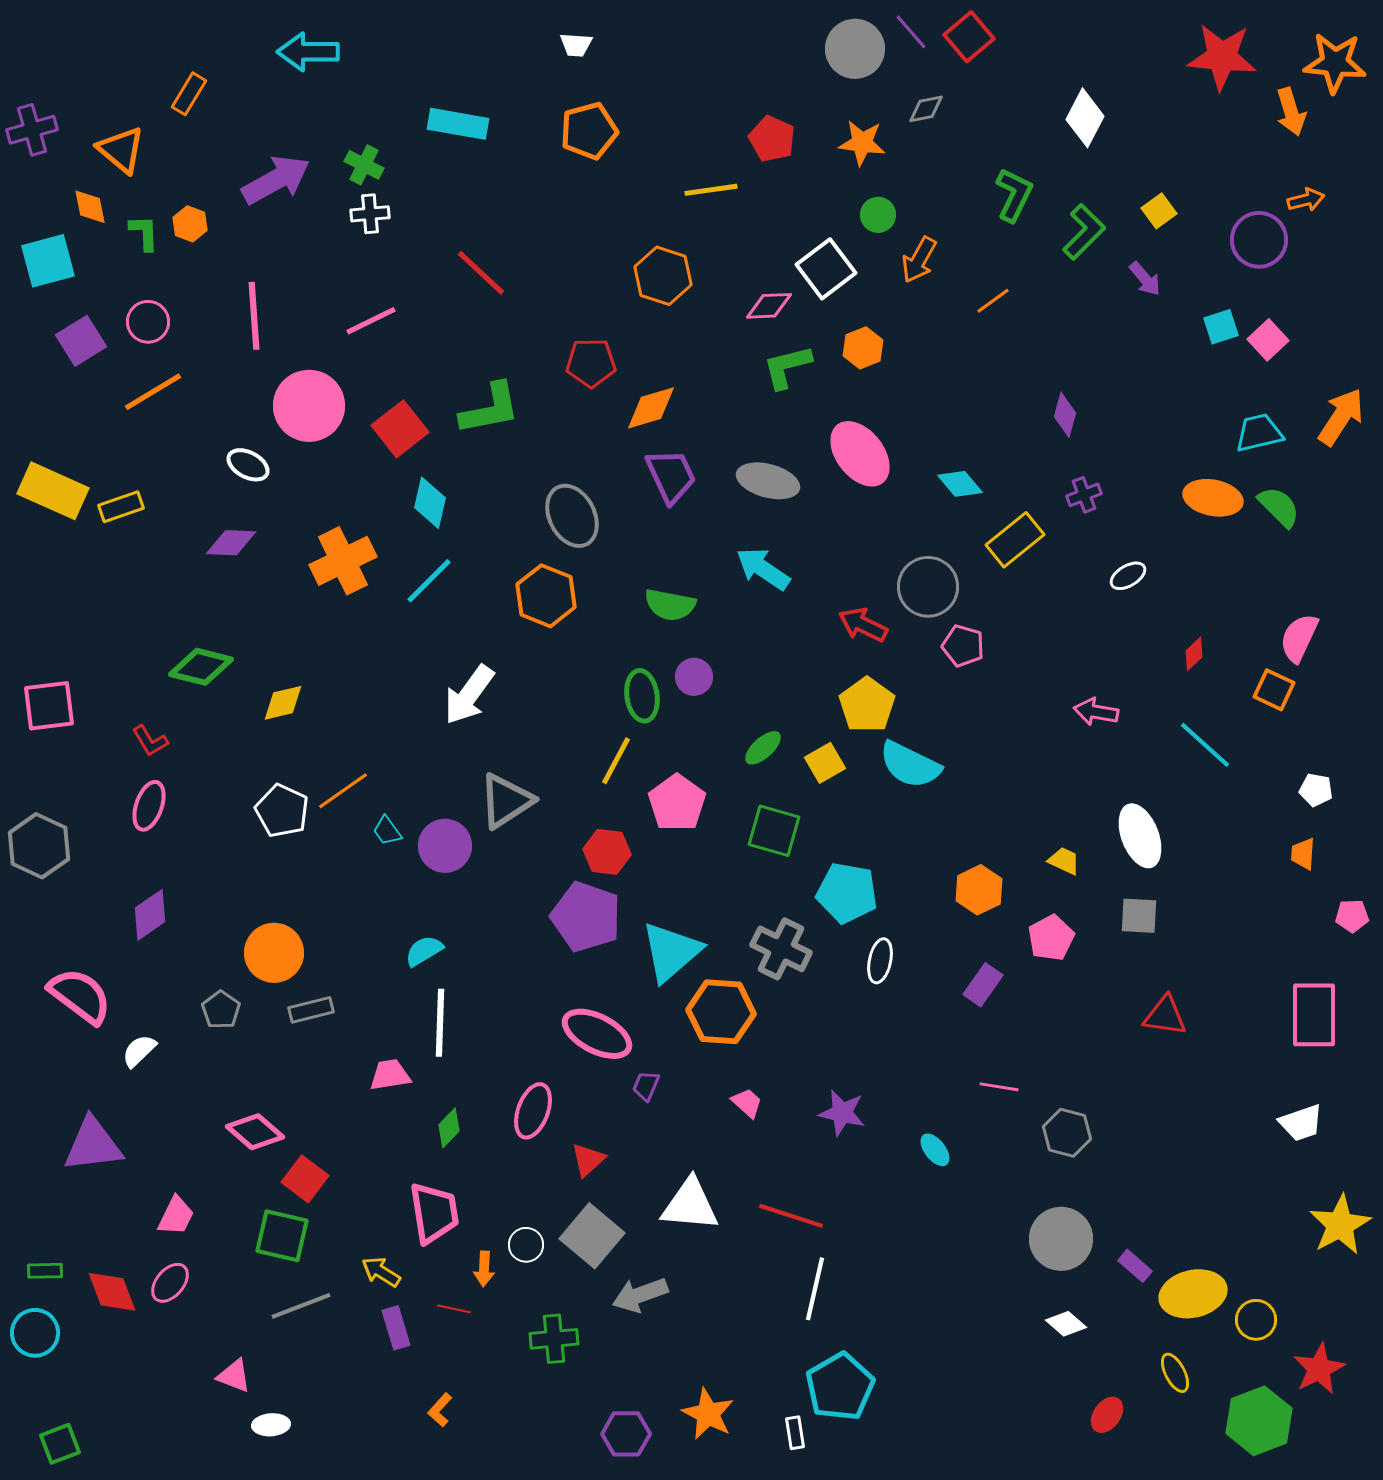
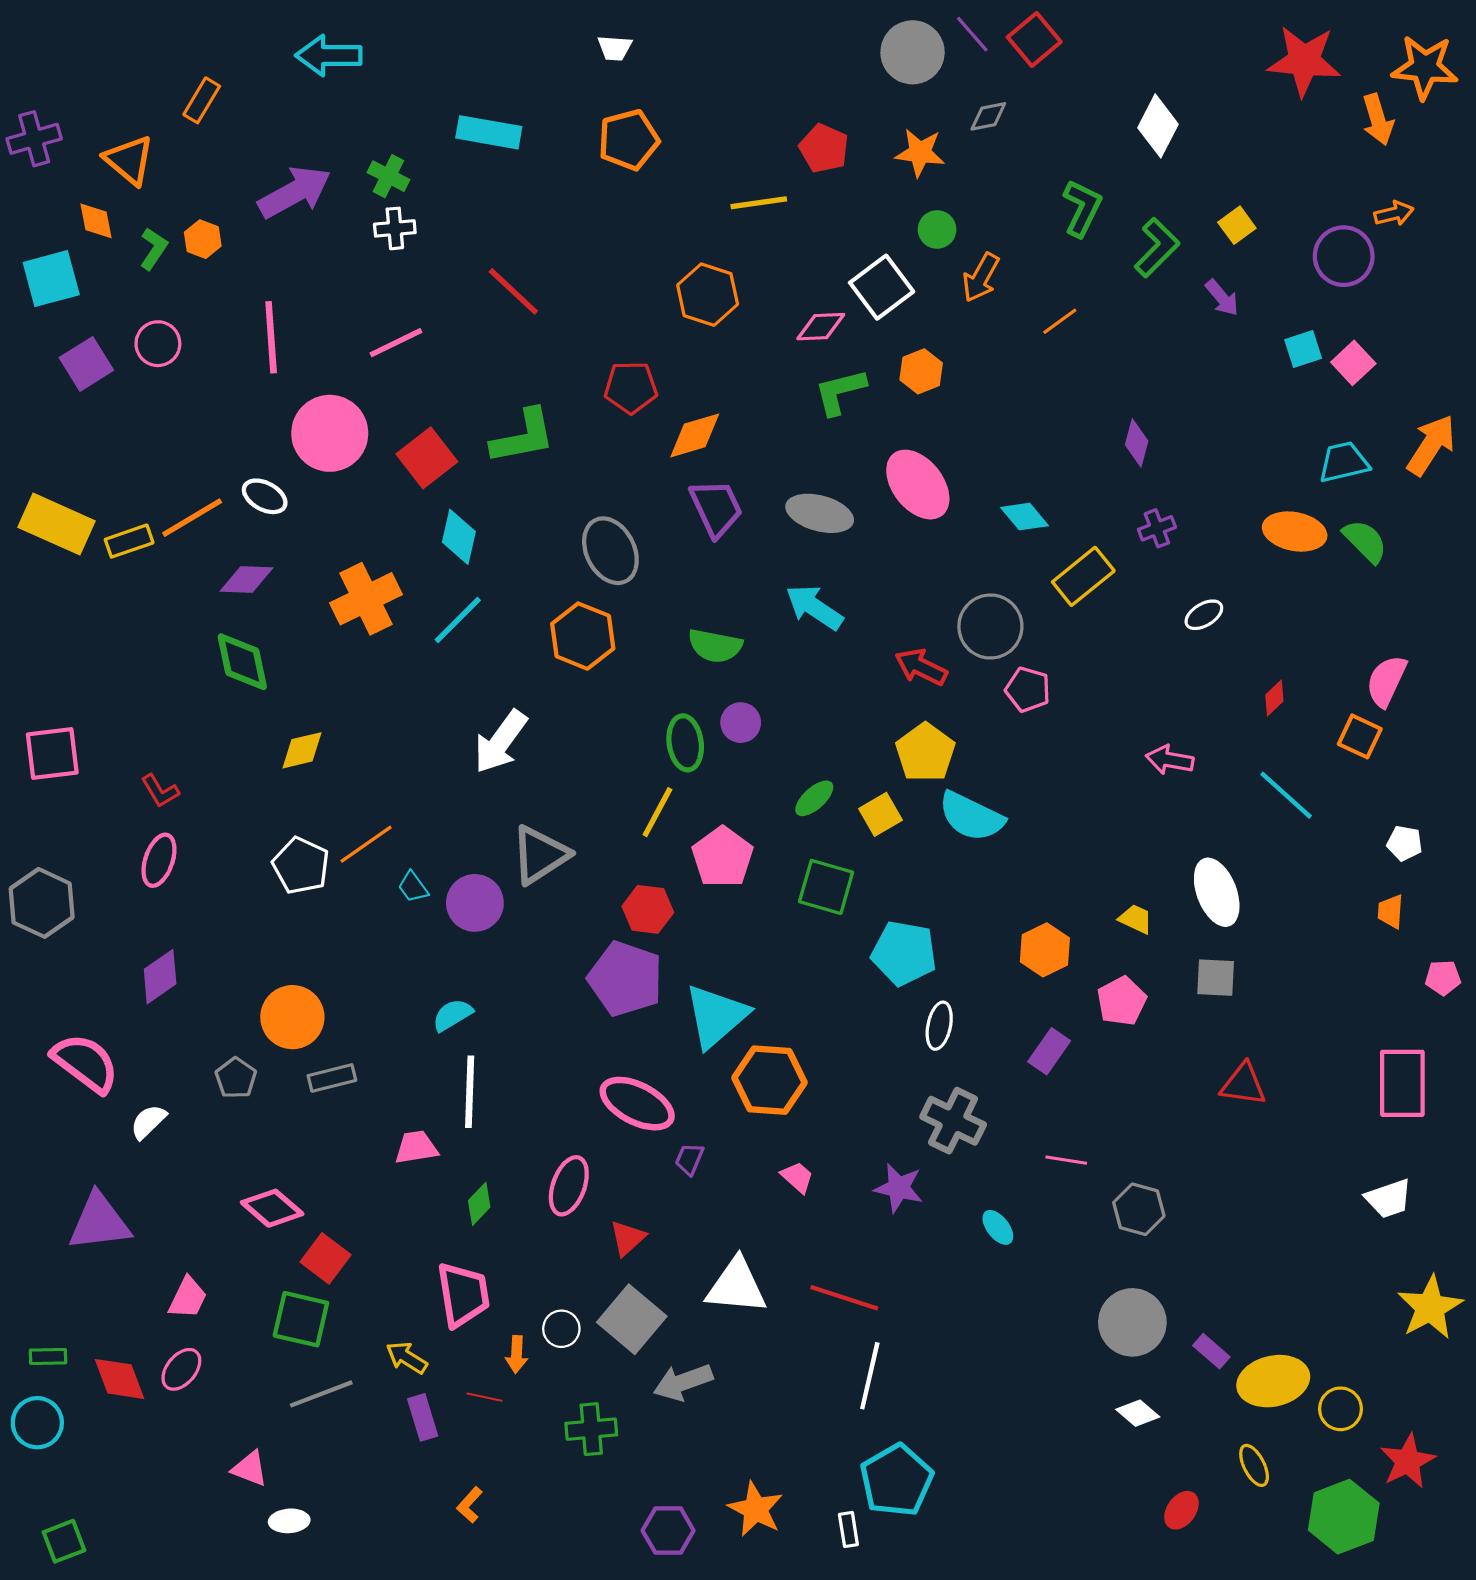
green L-shape: (144, 233) -> (154, 249), turned 36
orange line: (153, 392) -> (192, 518), moved
green diamond: (201, 667) -> (242, 662), moved, turned 64
gray cross: (781, 949) -> (953, 1121), moved

